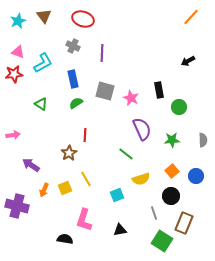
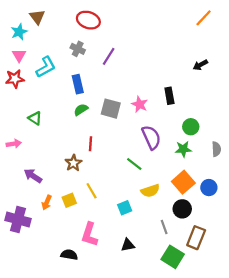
brown triangle: (44, 16) -> (37, 17), moved
cyan star: (18, 21) -> (19, 32), moved
pink triangle: (18, 52) -> (19, 55), turned 40
purple line: (102, 53) -> (109, 56), turned 30
gray square: (105, 91) -> (111, 109), moved
green triangle: (41, 104) -> (35, 118), moved
green circle: (179, 107) -> (191, 127), moved
orange square: (172, 171) -> (183, 182), size x1.5

